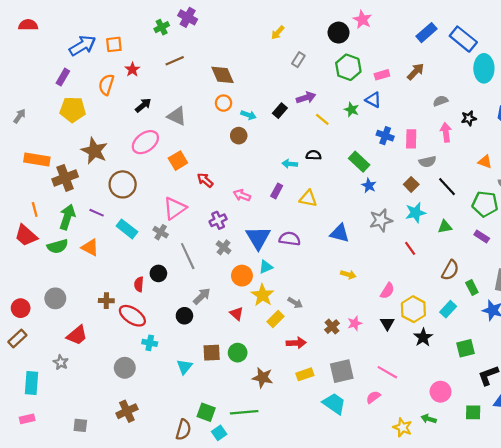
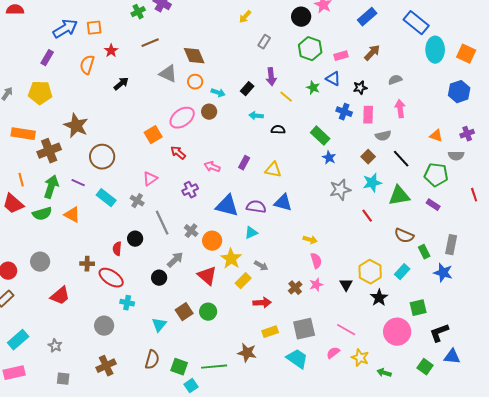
blue rectangle: (426, 33) -> (367, 17), moved
purple arrow: (306, 98) -> (271, 77), turned 102
yellow pentagon: (73, 110) -> (40, 93), moved
gray triangle: (177, 116) -> (168, 74), moved
black star: (469, 118) -> (360, 88), moved
pink ellipse: (145, 142) -> (182, 118), moved
cyan arrow: (290, 164) -> (256, 116), moved
pink triangle: (175, 208) -> (150, 179), size x0.7
green triangle: (445, 227) -> (399, 196), size x1.6
blue triangle: (340, 233) -> (283, 203), moved
blue triangle: (258, 238) -> (227, 206), turned -45
gray cross: (224, 247) -> (191, 231), moved
cyan triangle: (266, 267) -> (251, 233), moved
brown semicircle: (450, 270) -> (404, 236), turned 84
pink semicircle: (387, 291) -> (316, 261), moved, turned -49
red triangle: (237, 314) -> (207, 276), size x1.5
brown square: (212, 353) -> (184, 312), turned -30
gray star: (61, 362) -> (55, 346), moved
brown star: (263, 378) -> (247, 353), moved
cyan rectangle: (31, 383) -> (18, 340), turned 45
pink circle: (441, 392) -> (397, 332), moved, size x1.4
green square: (473, 412) -> (425, 367), turned 35
pink rectangle: (27, 419) -> (14, 373), size x1.5
yellow star: (403, 427) -> (360, 358), moved
brown semicircle: (183, 430) -> (152, 360), moved

